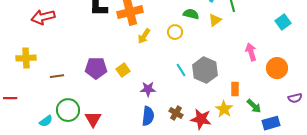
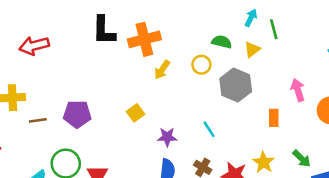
purple pentagon: (96, 68) -> (77, 114), moved
cyan line: (181, 70) -> (209, 129), moved
gray hexagon: (205, 70) -> (236, 85), moved
brown line: (57, 76) -> (38, 120), moved
orange rectangle: (235, 89) -> (274, 118), moved

